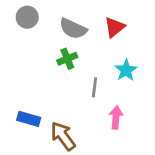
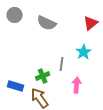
red triangle: (115, 27) -> (91, 23), moved
green cross: (67, 59) -> (43, 76), moved

